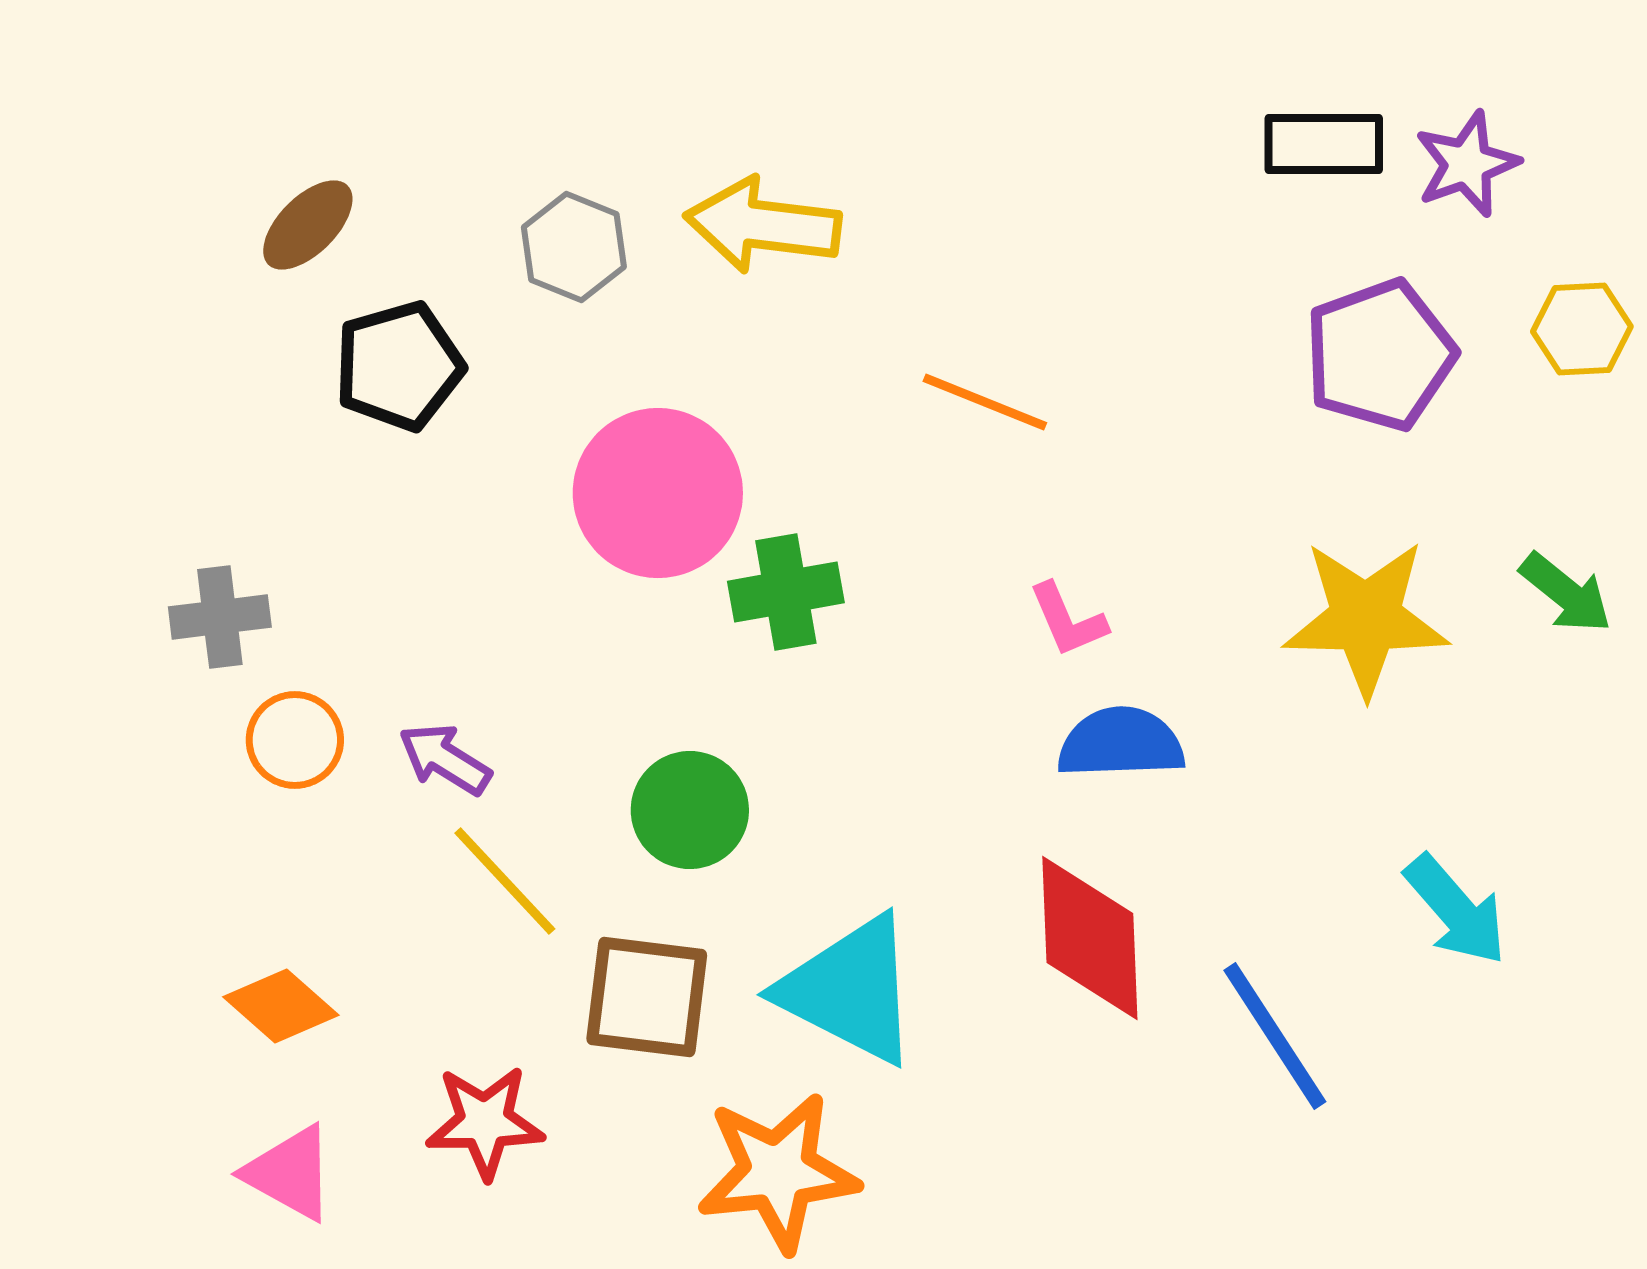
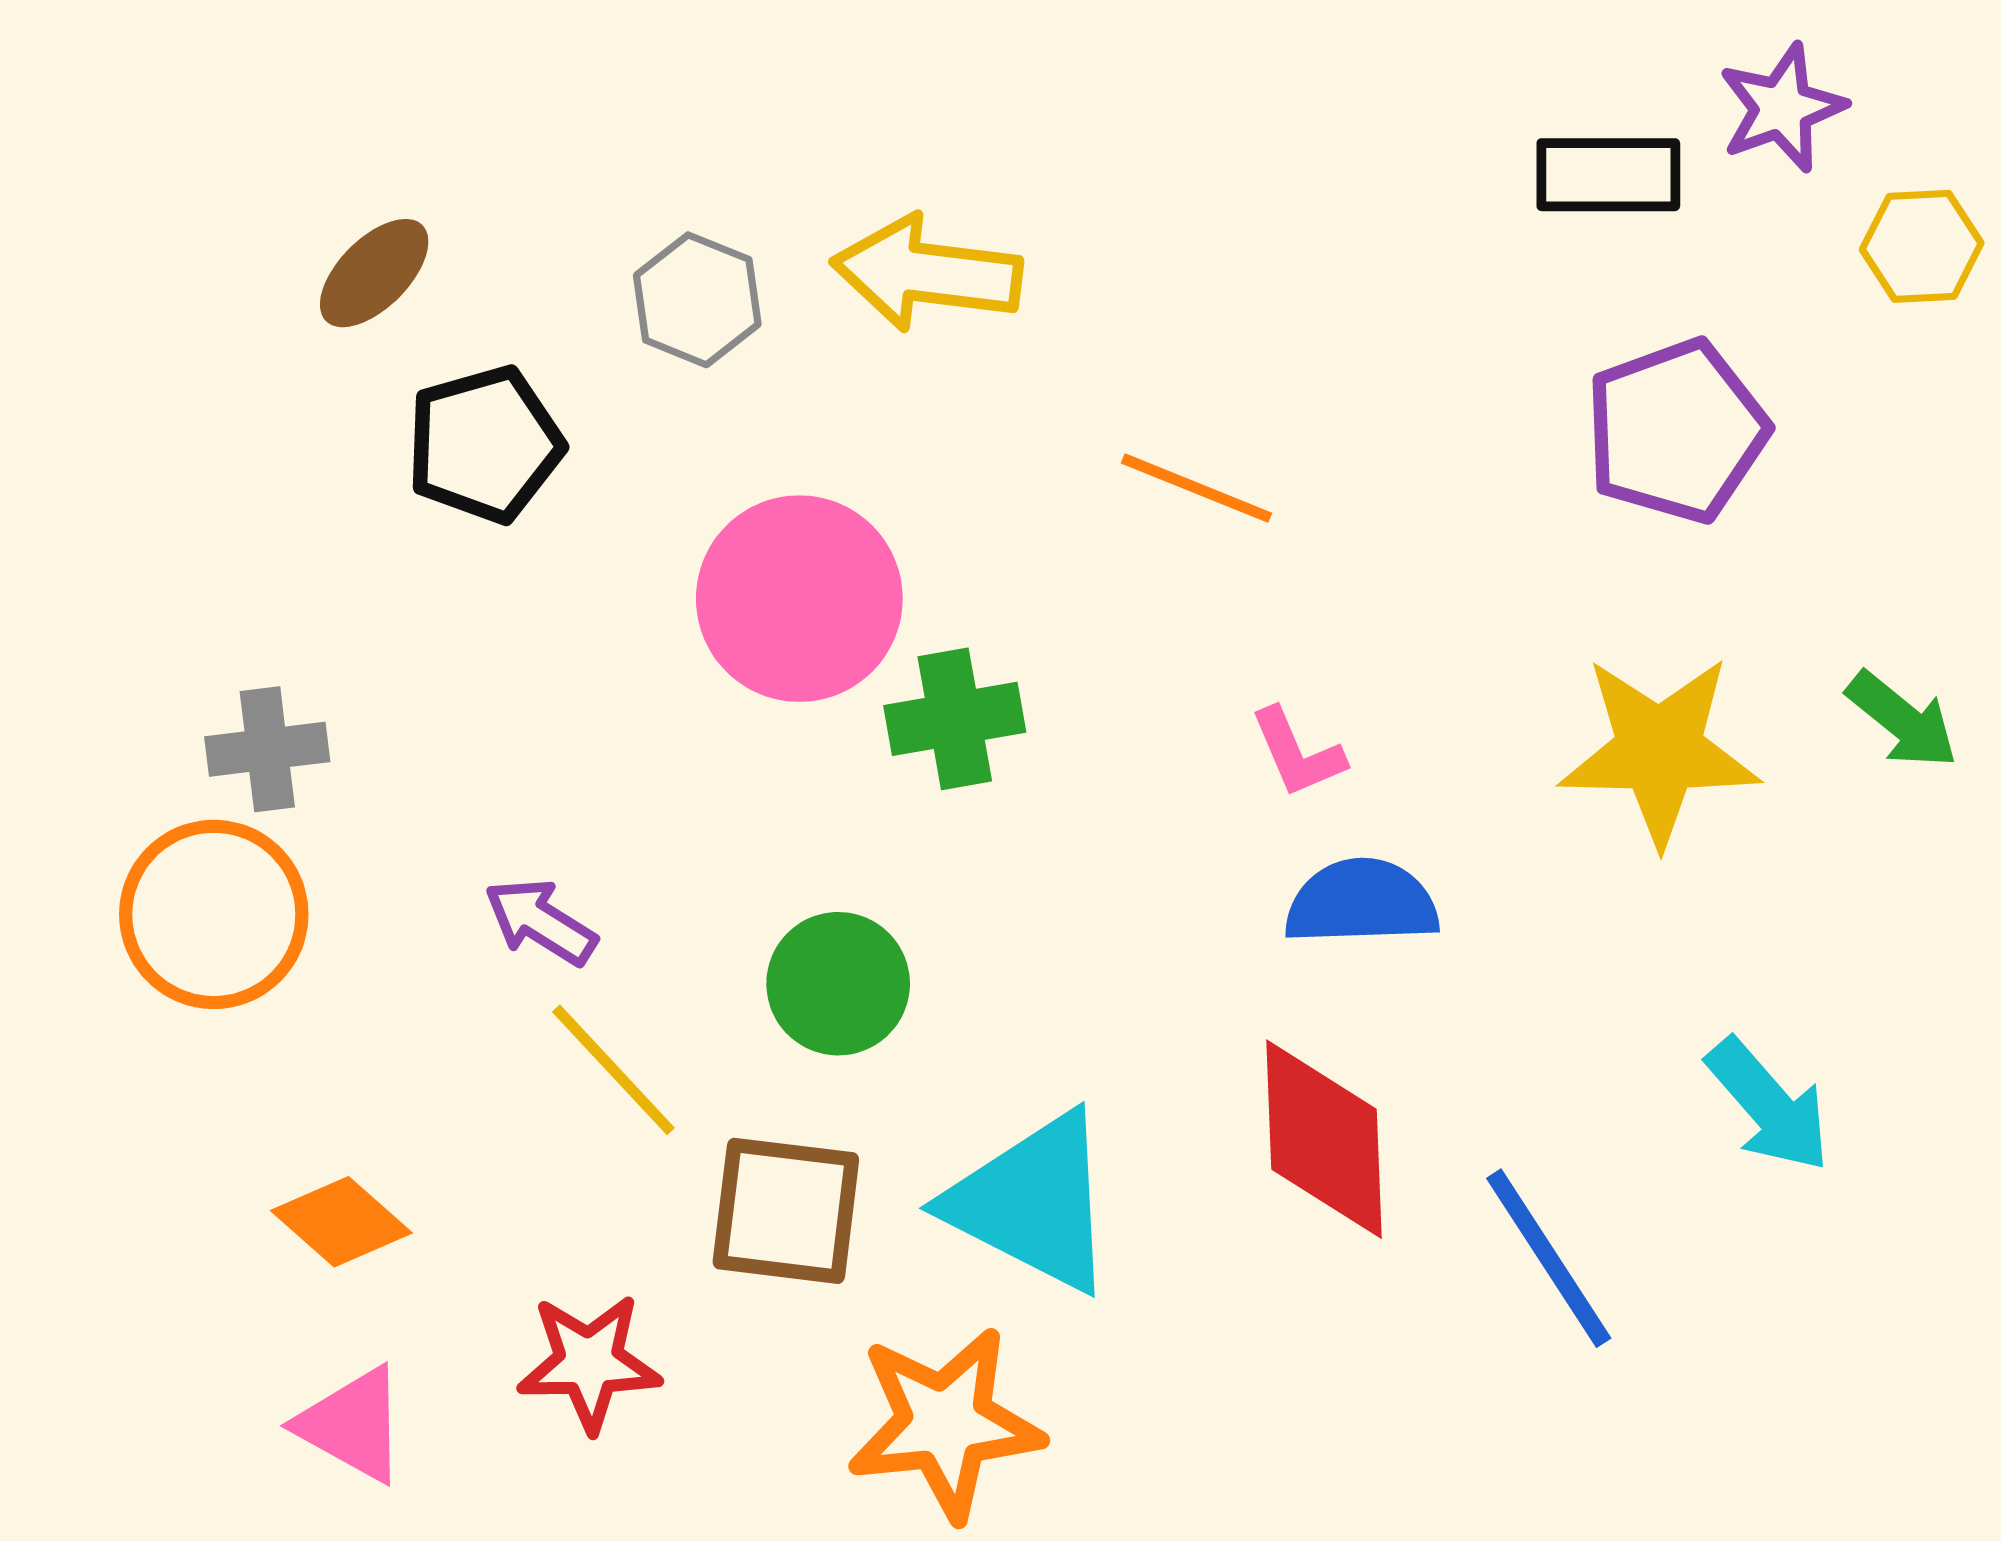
purple star: (1467, 164) -> (1782, 108), moved
yellow hexagon: (1582, 329) -> (1922, 246), moved
orange circle: (295, 740) -> (214, 914), moved, size x1.6

